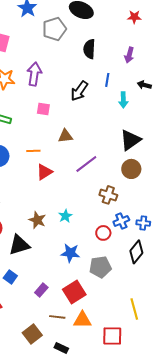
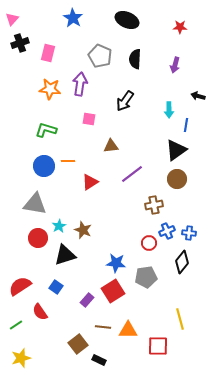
gray pentagon: (54, 29) -> (100, 56), moved, turned -30
blue line: (107, 80) -> (186, 125), moved
black arrow: (144, 85) -> (198, 96), moved
orange line: (33, 151) -> (68, 161), moved
brown cross: (108, 195) -> (154, 205), turned -30
cyan star: (65, 216) -> (59, 226), moved
red square: (74, 292) -> (113, 291), moved
black rectangle: (61, 348) -> (99, 360), moved

